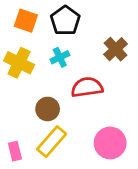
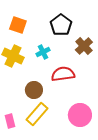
black pentagon: (65, 21) -> (61, 25), moved

